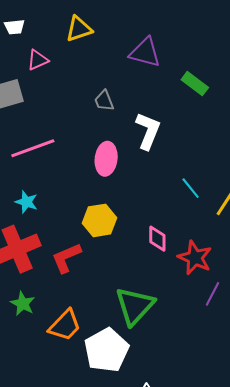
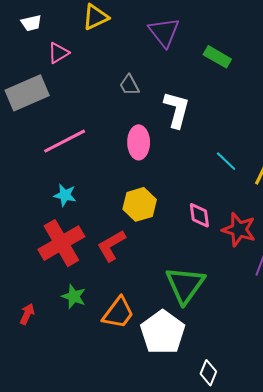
purple triangle: (145, 52) -> (164, 32), turned 44

